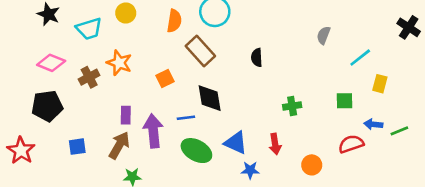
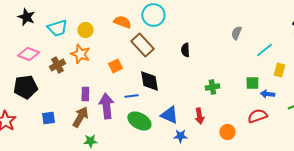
yellow circle: (126, 13) -> (85, 30), moved
orange semicircle: (174, 21) -> (122, 22), turned -78
blue arrow: (373, 124) -> (267, 94), moved

